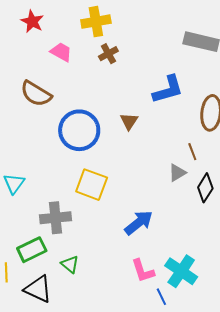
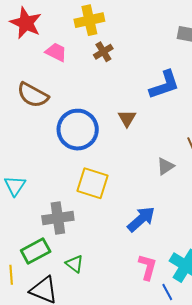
red star: (32, 21) -> (26, 23), size x1.4
gray triangle: (177, 173) -> (165, 166), moved
pink L-shape: (143, 271) -> (148, 267), turned -144

